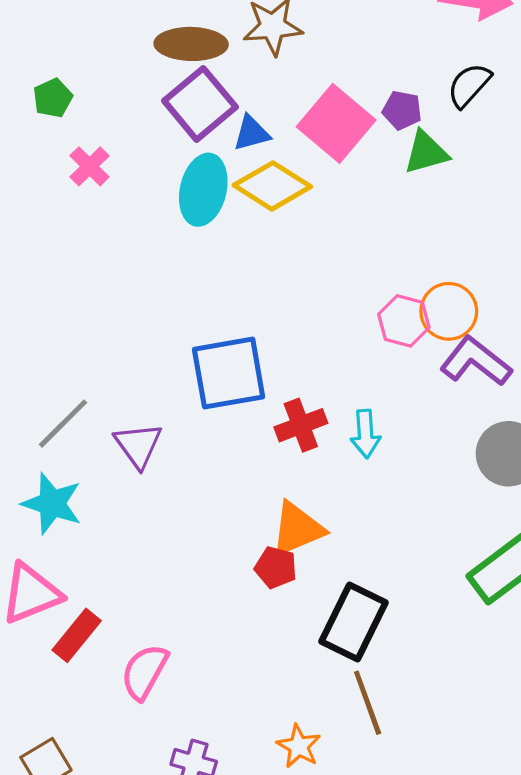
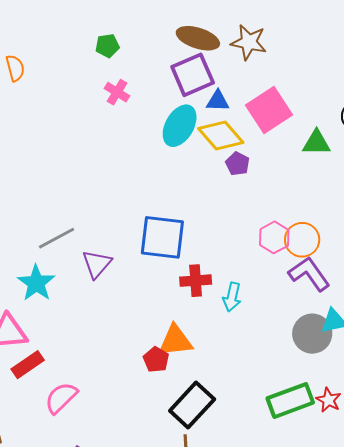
purple pentagon: (402, 110) -> (238, 164), moved
pink cross: (90, 166) -> (117, 92), turned -30

